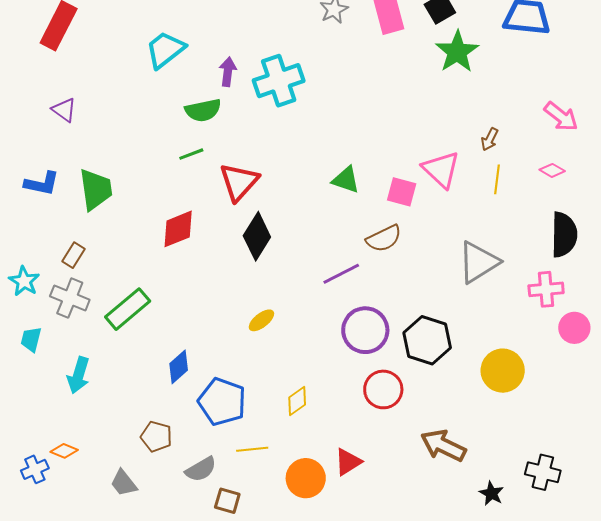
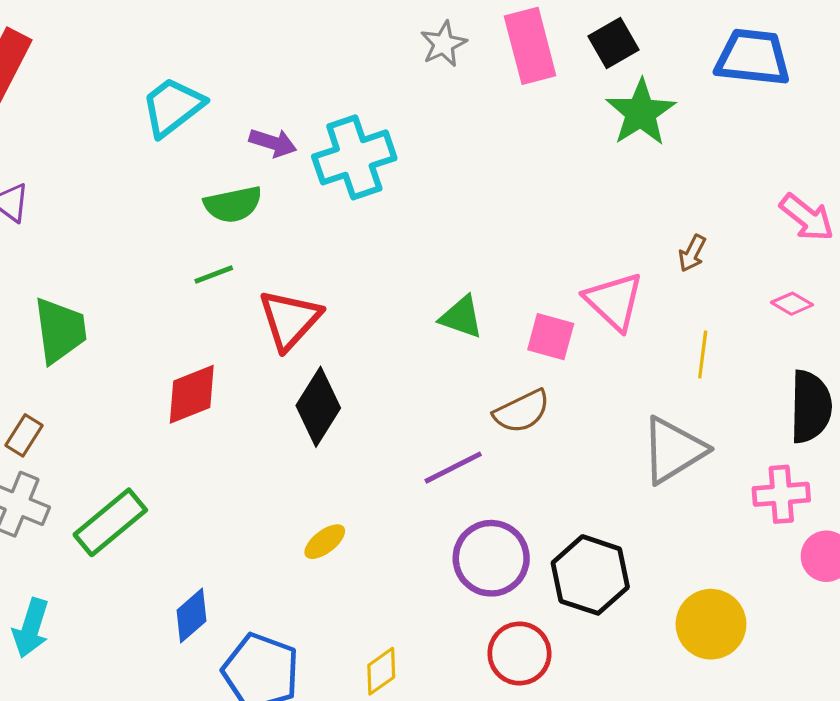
purple arrow: (228, 72) -> (273, 143), turned 100
yellow line: (497, 179) -> (703, 355), moved

